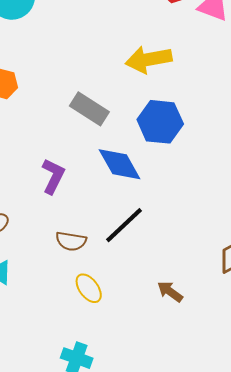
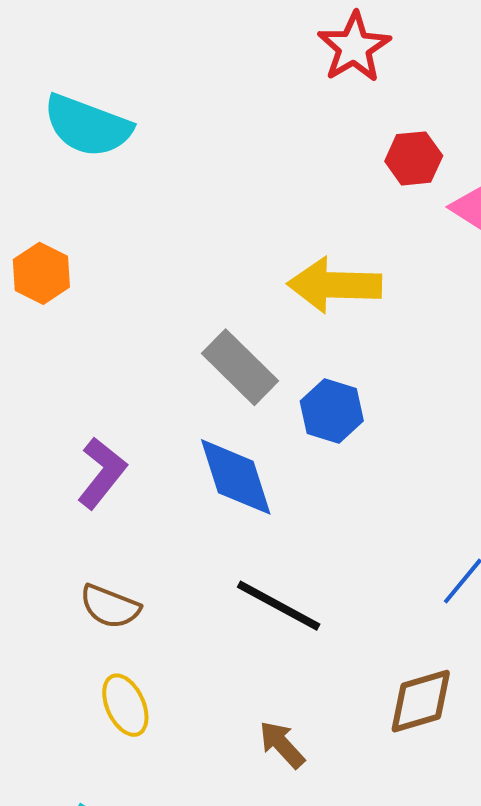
gray rectangle: (89, 109) -> (240, 367), moved
blue hexagon: (160, 122) -> (332, 411), size x0.7
black line: (124, 225) -> (279, 606), moved, turned 60

